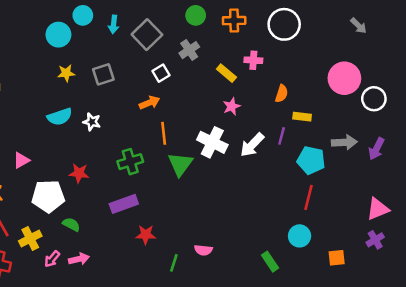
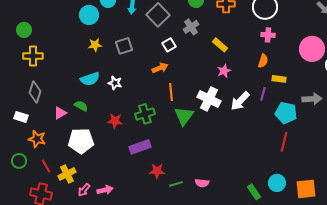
pink cross: (253, 60) -> (268, 35), moved
red star: (79, 173) -> (115, 121), moved
green semicircle: (71, 224) -> (81, 106), moved
cyan circle: (300, 236) -> (277, 183), moved
orange square: (337, 258) -> (306, 189), size x1.5
green line: (174, 263) -> (176, 184), moved, turned 56

